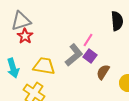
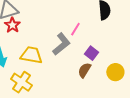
purple square: (90, 56) -> (91, 53), moved
brown semicircle: (103, 72) -> (84, 70), moved

